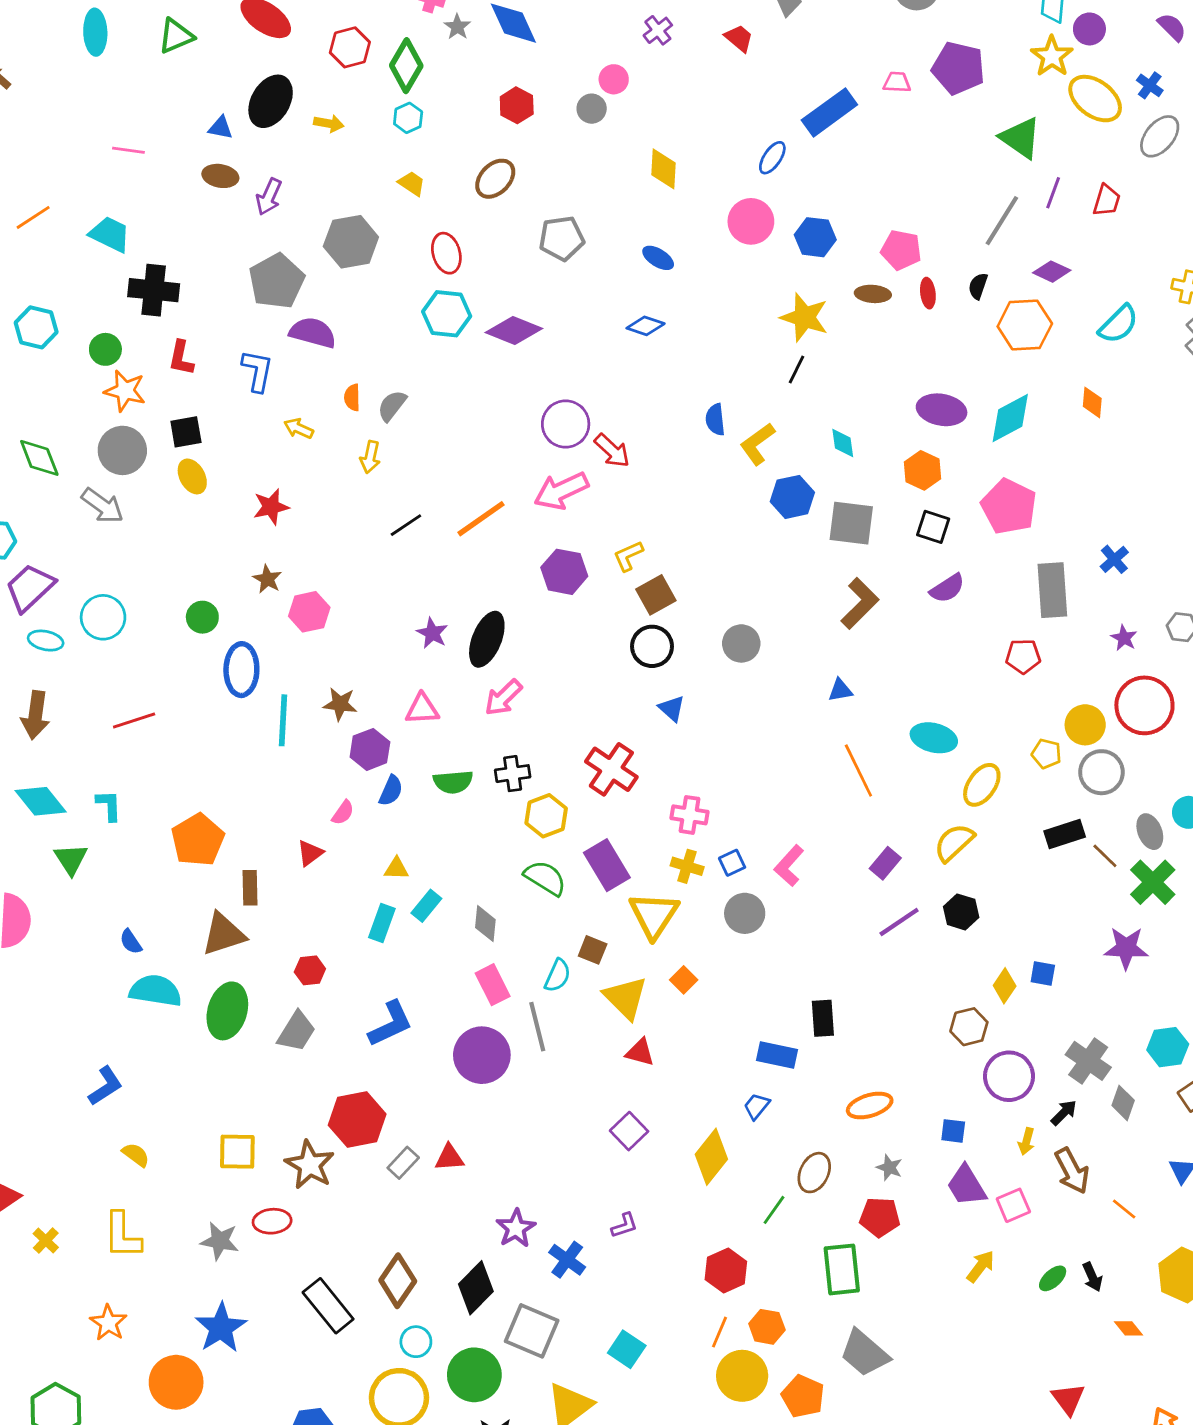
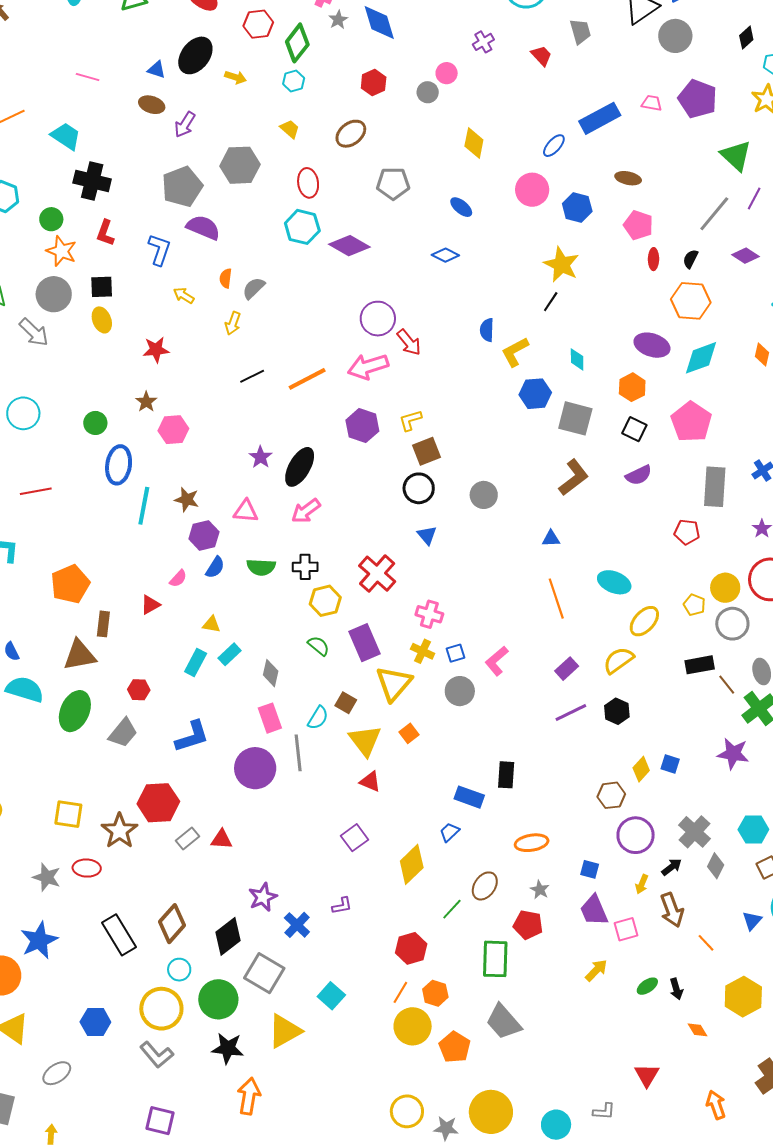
brown ellipse: (873, 294) -> (628, 178), moved
orange hexagon: (1025, 325) -> (691, 301), moved
green semicircle: (545, 878) -> (319, 646), size x0.7

